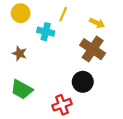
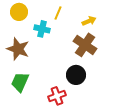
yellow arrow: (97, 23) -> (89, 21), turned -48
brown star: (20, 53) -> (18, 49), size x1.6
green trapezoid: (22, 89) -> (20, 82), turned 85

